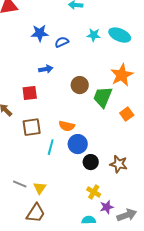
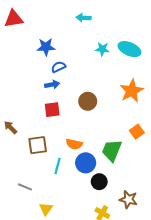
blue semicircle: (62, 42) -> (58, 67), moved
red square: (30, 93) -> (52, 110), moved
green trapezoid: (103, 97) -> (112, 150), moved
brown star: (119, 164) -> (128, 199), moved
gray line: (20, 184) -> (25, 187), moved

